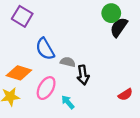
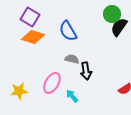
blue semicircle: (45, 49) -> (68, 31), moved
orange diamond: (19, 73) -> (33, 37), moved

